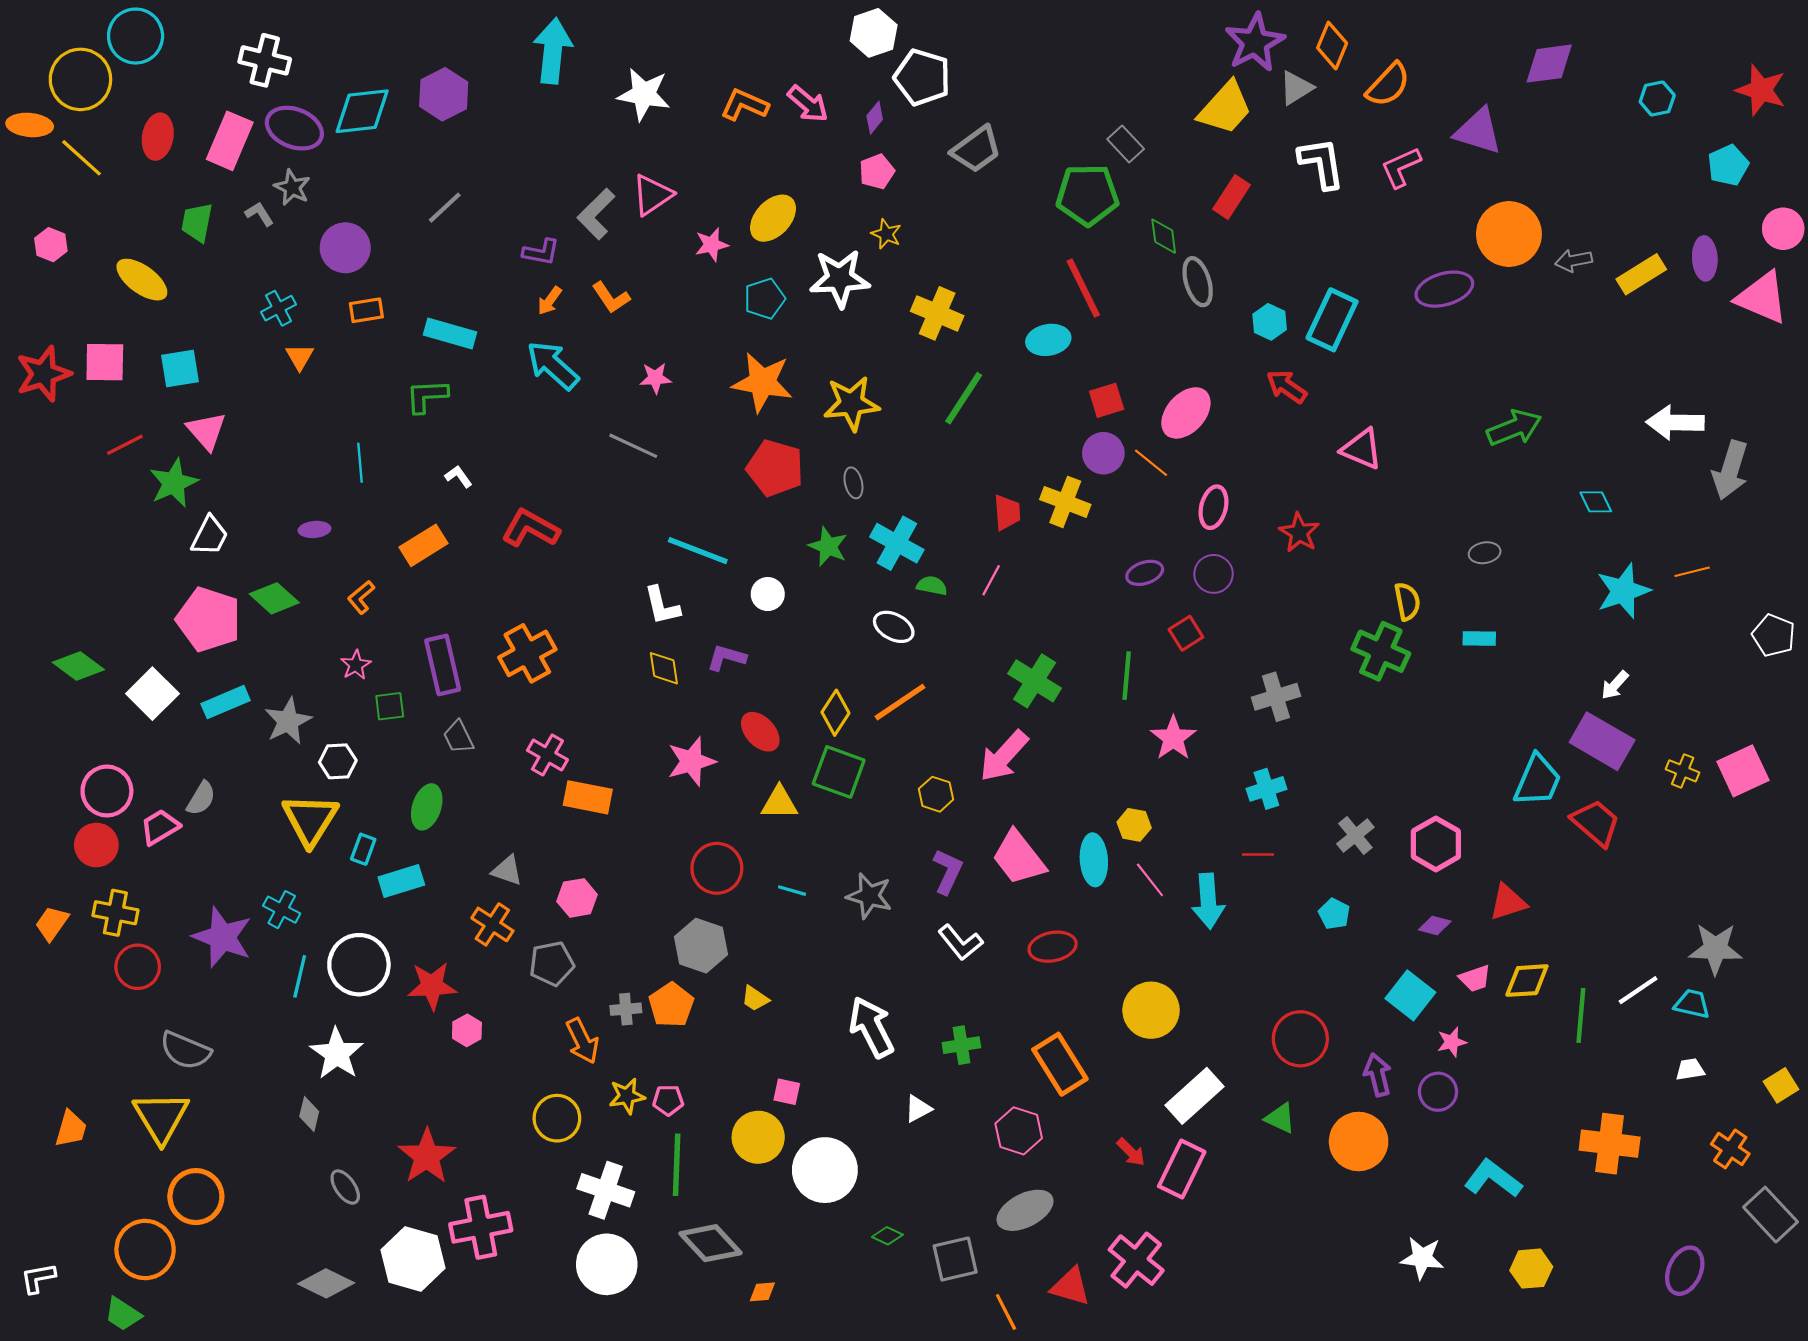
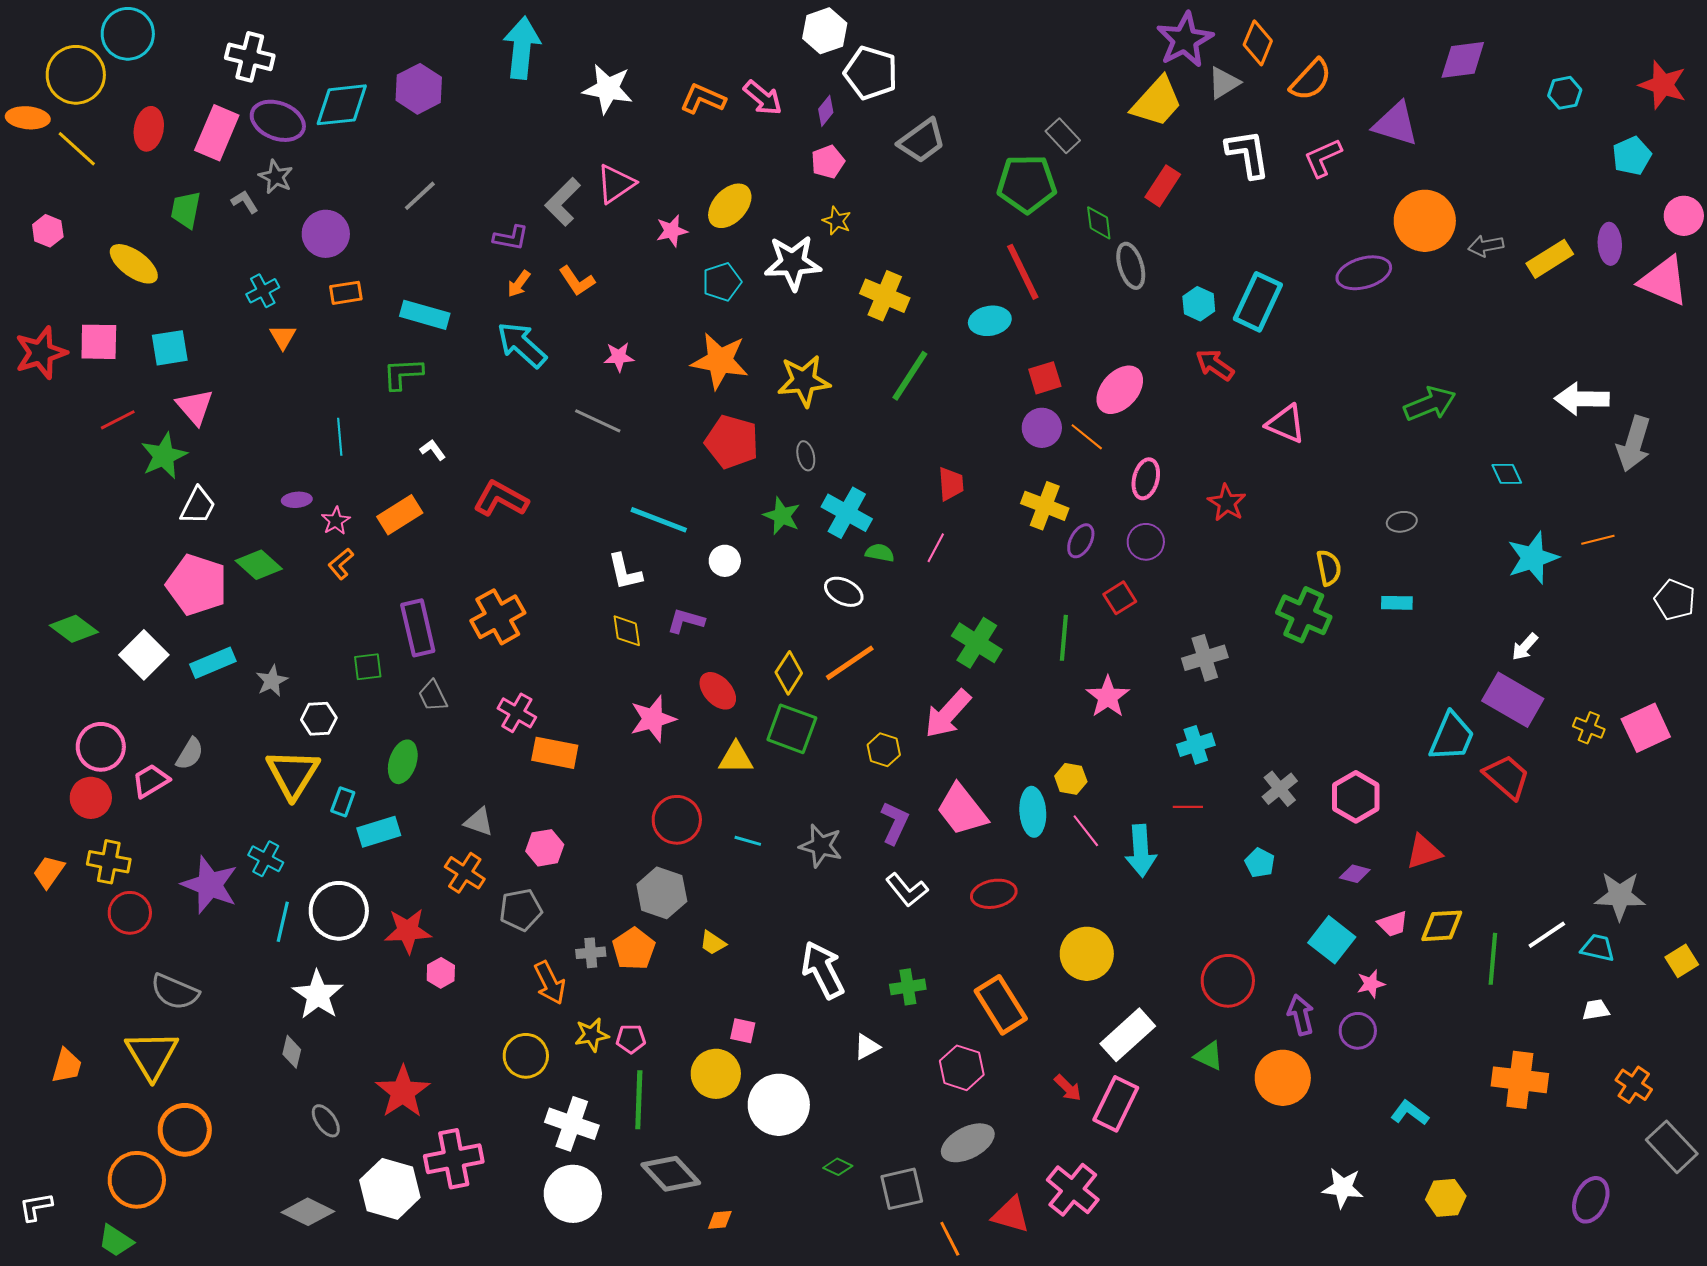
yellow cross: (1065, 502) -> (1045, 506), moved
purple ellipse: (1145, 573) -> (1081, 541), turned -44
pink star: (356, 665) -> (336, 521), moved
gray star: (288, 721) -> (272, 681), size x0.7
yellow square: (1781, 1085) -> (1682, 961), moved
cyan L-shape: (1493, 1179) -> (1410, 1113), size x0.7

